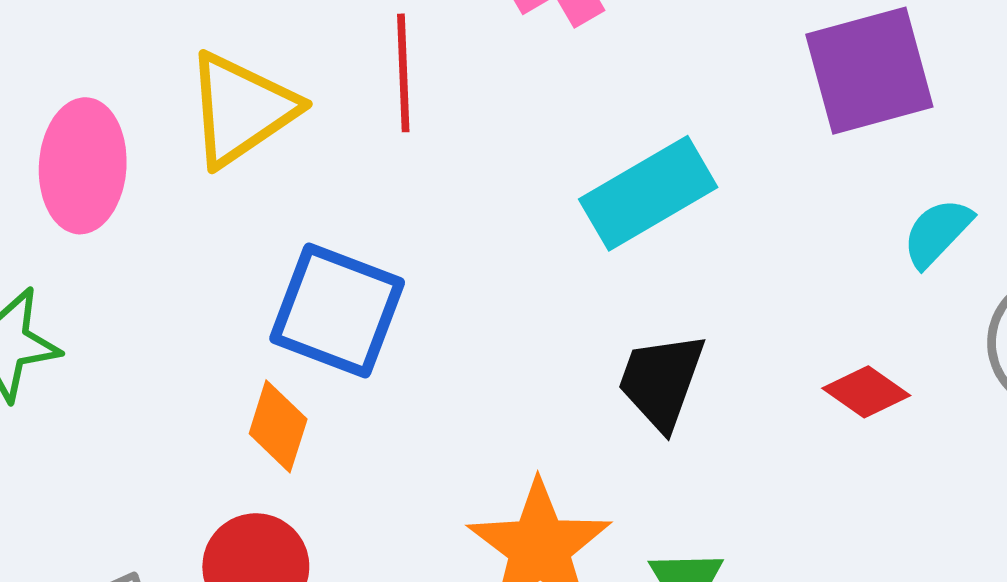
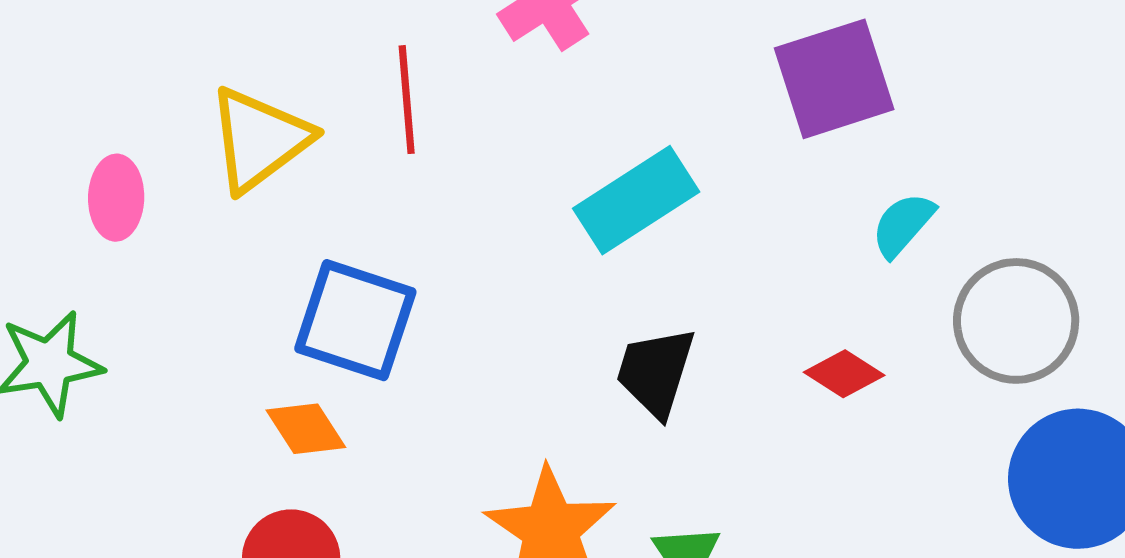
pink ellipse: (83, 166) -> (116, 198), size x0.7
orange diamond: (278, 426) -> (306, 429), turned -48

